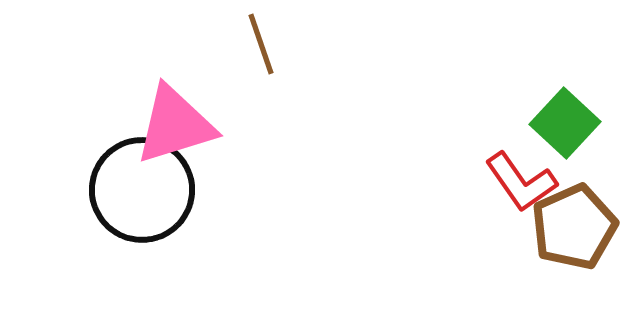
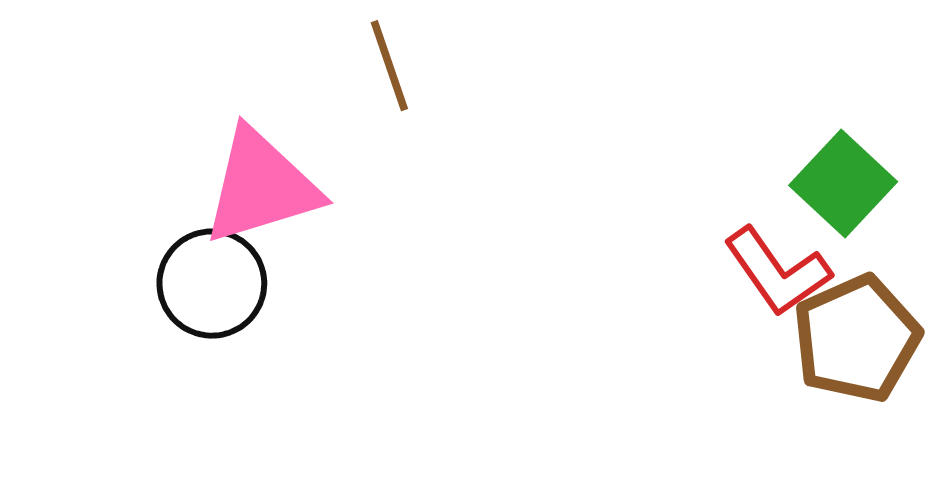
black circle: (142, 190) -> (212, 284), size x0.7

